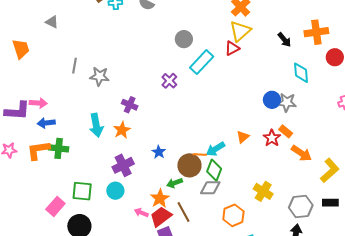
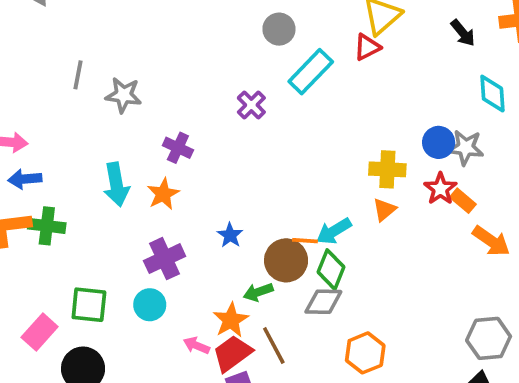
red star: (272, 138) -> (440, 189), moved
yellow cross: (263, 191) -> (387, 169), moved, turned -30

